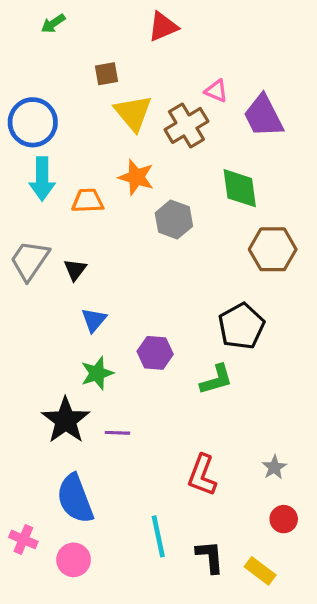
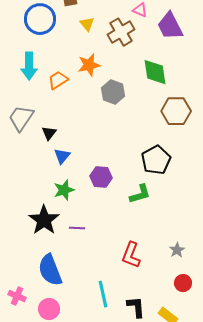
yellow triangle: (133, 113) -> (87, 24), size x0.6
blue circle: (33, 122) -> (40, 19), moved
orange star: (136, 177) -> (89, 65), turned -30
orange trapezoid: (88, 201) -> (58, 80), turned -30
black triangle: (75, 270) -> (49, 133), moved

